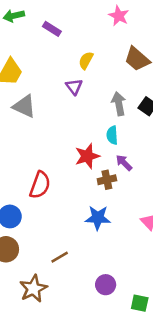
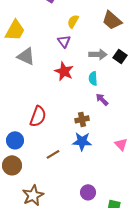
gray arrow: (119, 104) -> (98, 54), turned 102
red star: (87, 156) -> (64, 71), moved, turned -30
brown cross: (107, 180) -> (82, 119), moved
brown line: (60, 257) -> (53, 154), moved

